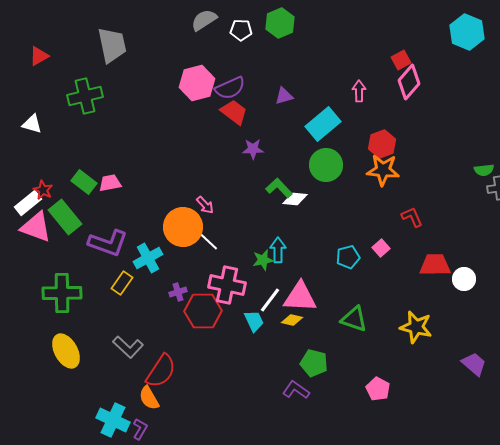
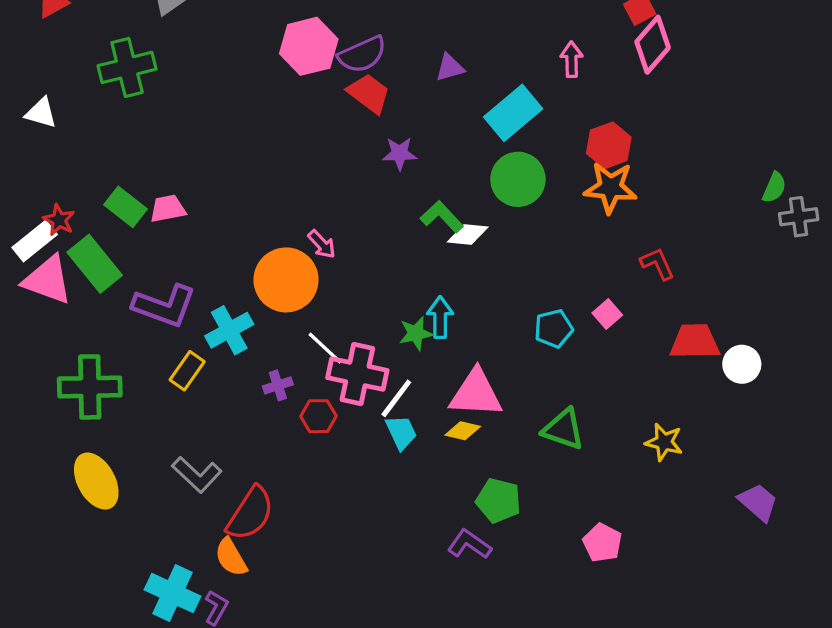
green semicircle: (484, 170) -> (774, 187), turned -60
white line: (207, 240) -> (325, 348), moved
white line: (270, 300) -> (396, 398), moved
red hexagon: (203, 311) -> (318, 416), size x0.6
yellow star: (416, 327) -> (664, 442), size x0.7

